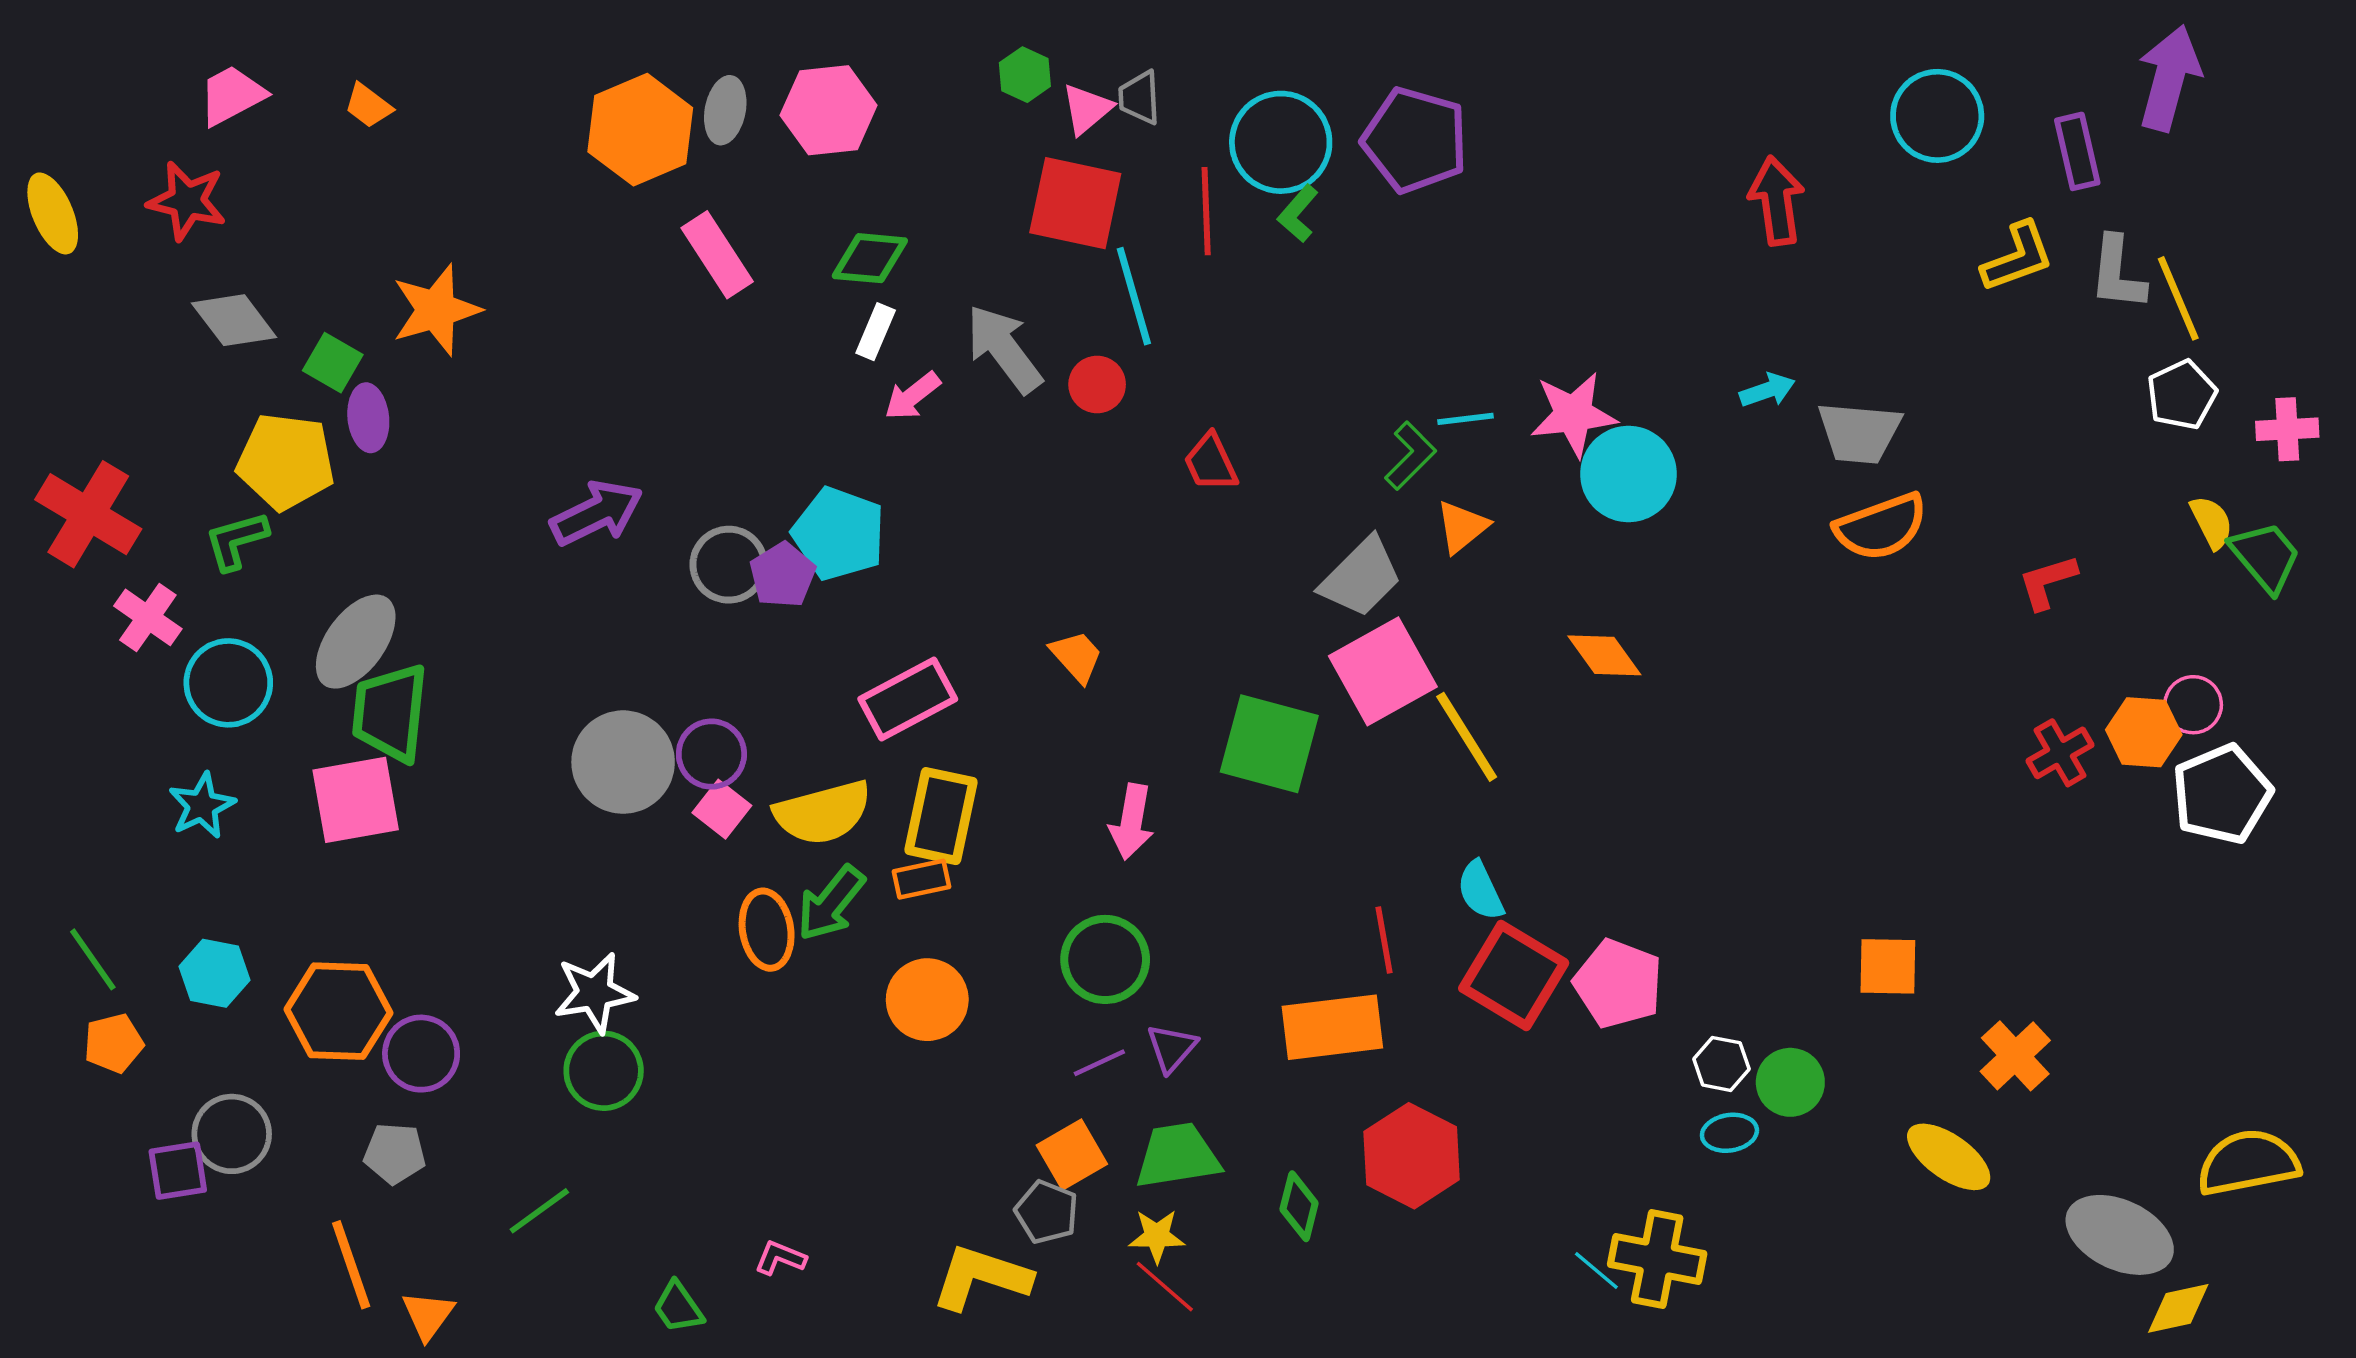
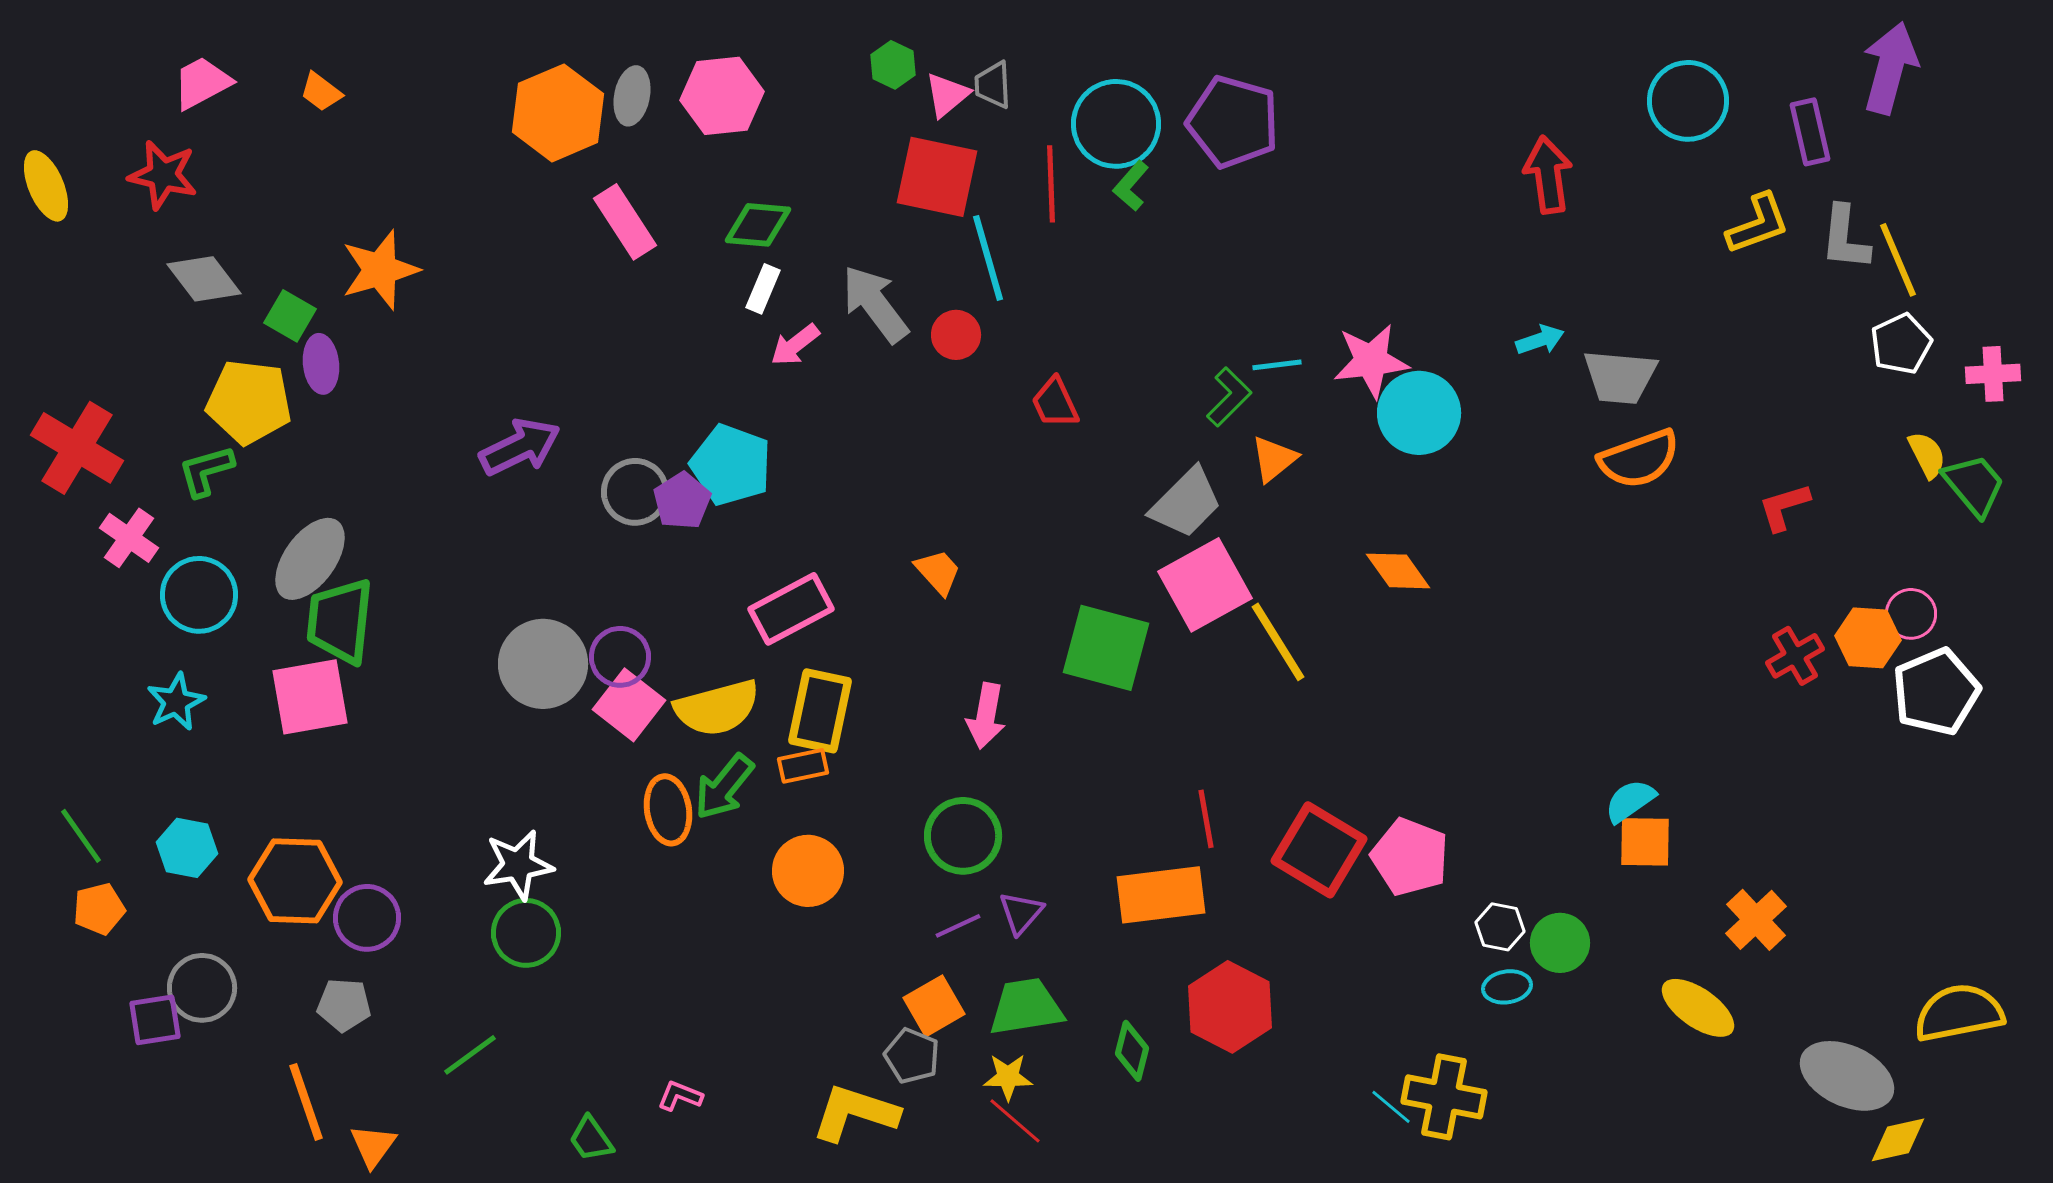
pink square: (722, 809) -> (629, 705), size x1.4
cyan semicircle: (1480, 891) -> (1630, 801), moved, turned 80

